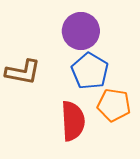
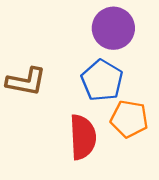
purple circle: (81, 31) -> (113, 28), moved

